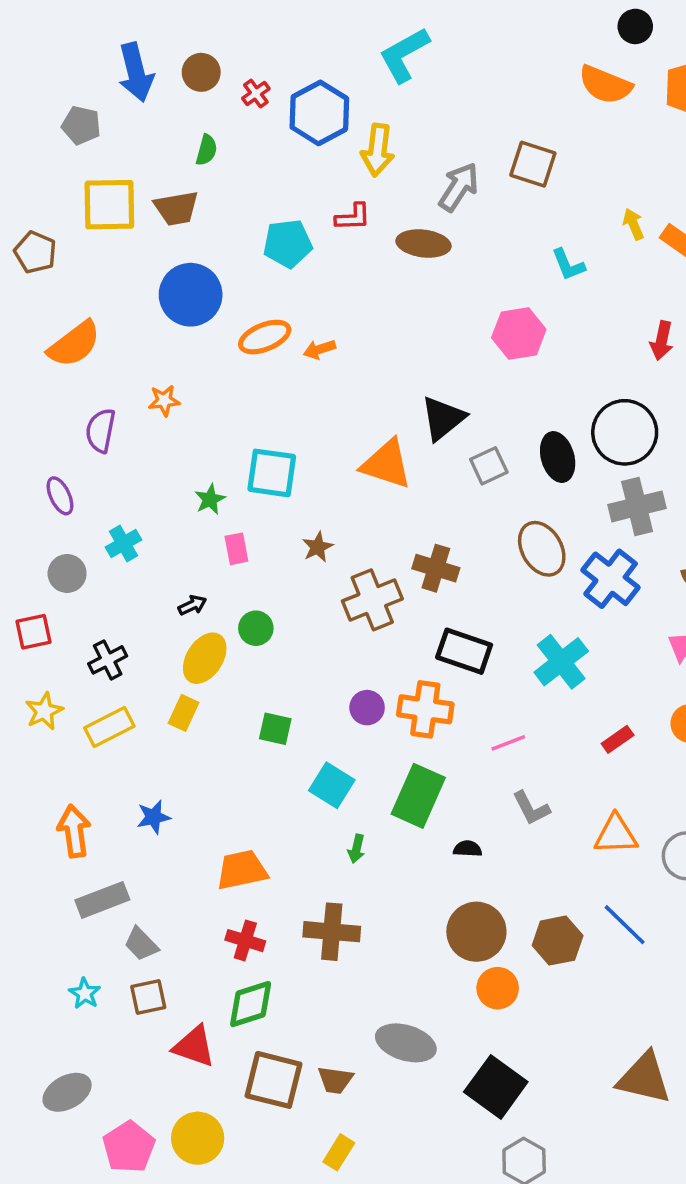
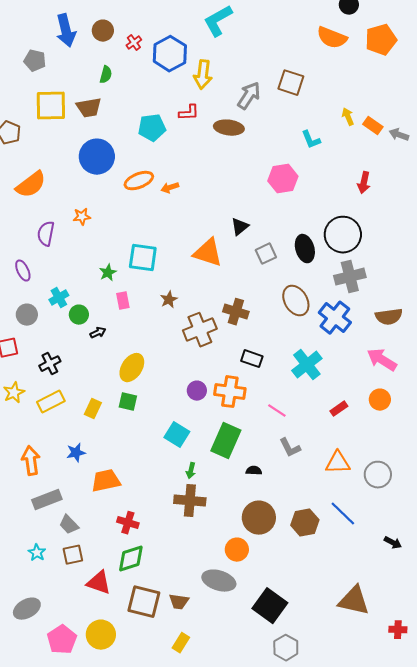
black triangle: (443, 418) -> (240, 227), size x0.7
green circle: (256, 628) -> (79, 315), moved
black rectangle: (464, 651) -> (252, 359), size x0.7
yellow ellipse: (205, 658) -> (132, 368), moved
yellow rectangle: (184, 713) -> (93, 409), moved
green square: (275, 729) -> (128, 402), moved
pink line: (508, 743) -> (277, 411), turned 54
orange trapezoid: (242, 870) -> (106, 481), moved
brown cross: (332, 932) -> (190, 501), moved
orange circle: (498, 988) -> (237, 550), moved

